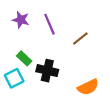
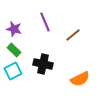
purple star: (21, 20) -> (14, 29), moved
green rectangle: (24, 58) -> (14, 50), moved

